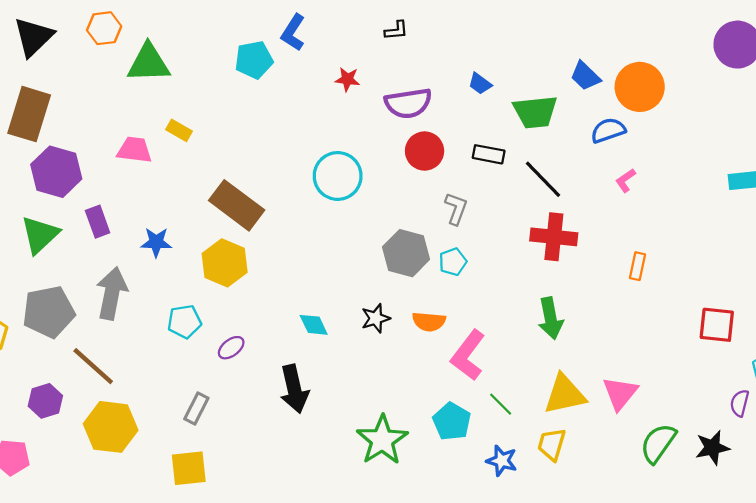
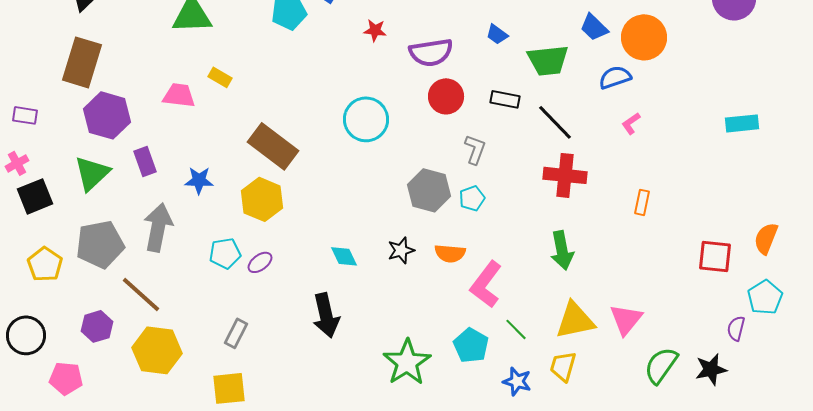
purple ellipse: (231, 348) -> (260, 262), moved

